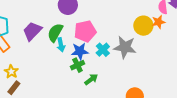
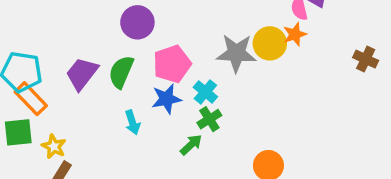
cyan arrow: (61, 45) -> (132, 122), moved
gray star: (125, 47) -> (236, 53), moved
green cross: (77, 65) -> (209, 119), moved

